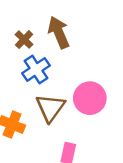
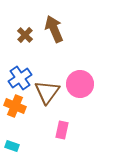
blue cross: (36, 69) -> (20, 78), moved

